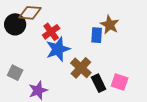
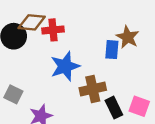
red cross: (51, 32) -> (53, 30), moved, turned 30
brown cross: (81, 68) -> (93, 89), turned 35

